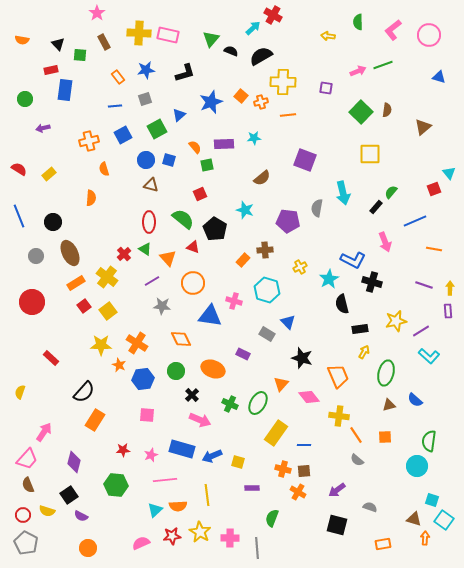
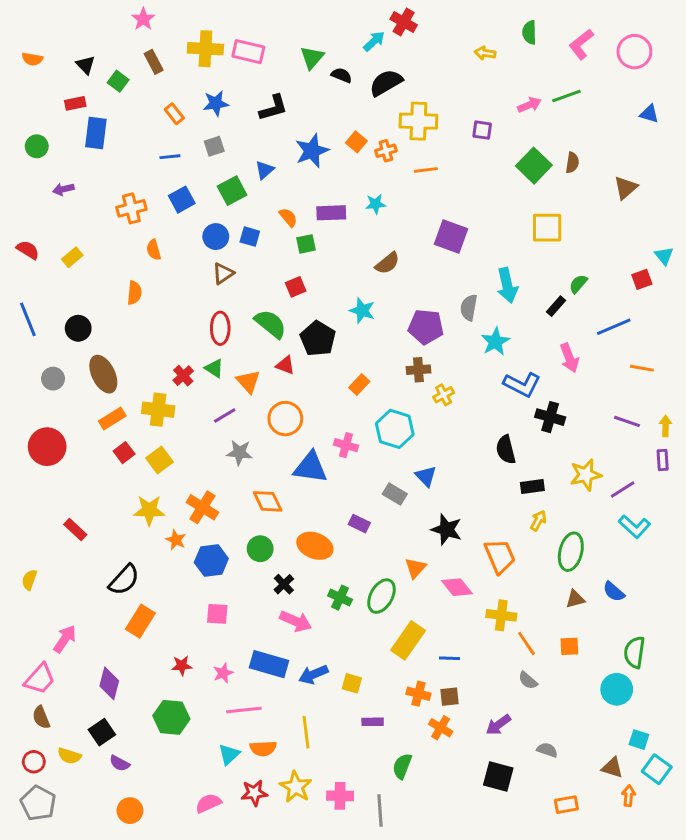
green square: (80, 55) -> (118, 81), turned 32
brown triangle: (151, 185) -> (223, 274), turned -49
brown cross: (265, 250) -> (418, 370), moved
yellow cross: (107, 277) -> (158, 410), turned -30
cyan star: (329, 279) -> (495, 342), moved

